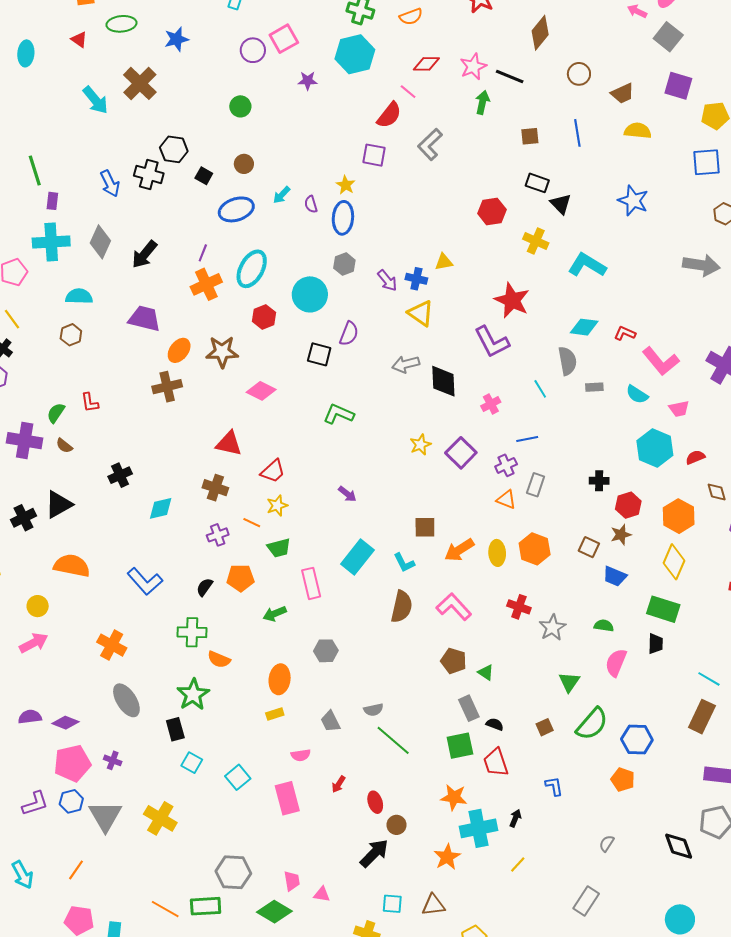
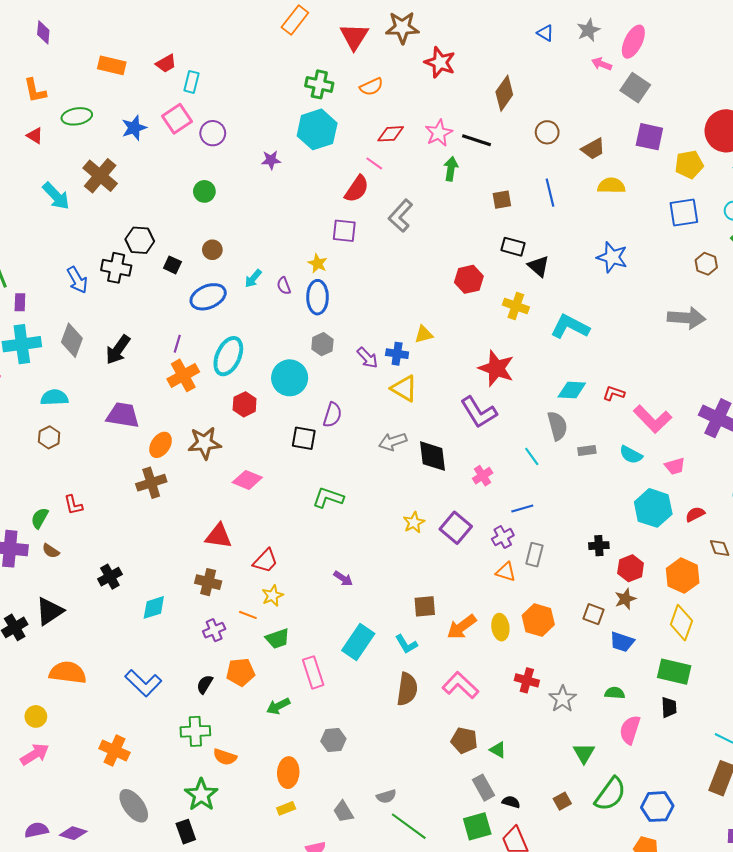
pink square: (284, 39) -> (177, 119), moved

